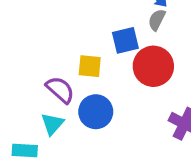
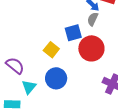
yellow square: (90, 66) -> (51, 50), turned 35
purple semicircle: (60, 90) -> (15, 66), moved

